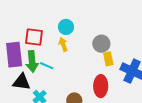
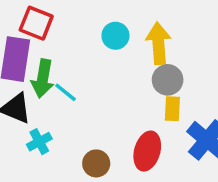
red square: (34, 37) -> (36, 23), moved
yellow arrow: (63, 44) -> (158, 43), moved, size x1.6

